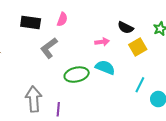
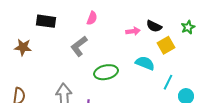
black rectangle: (31, 22) -> (46, 21), moved
pink arrow: (102, 42) -> (133, 31), moved
cyan semicircle: (105, 67) -> (145, 63), moved

